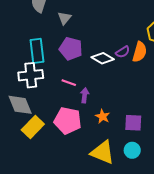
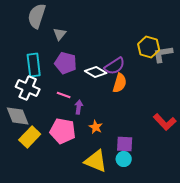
purple semicircle: (123, 52) -> (115, 66), size x1.5
orange semicircle: (140, 52) -> (120, 83), moved
white cross: (31, 75) -> (28, 88), turned 30
purple square: (133, 123) -> (125, 144), moved

